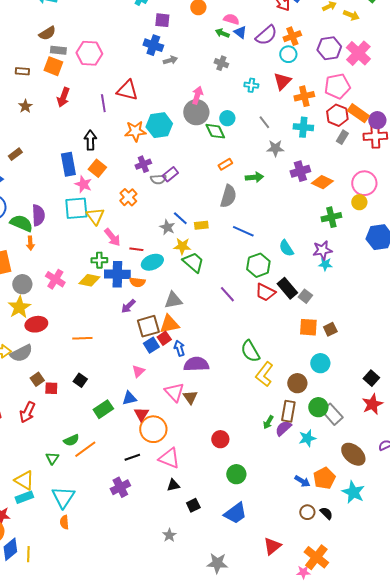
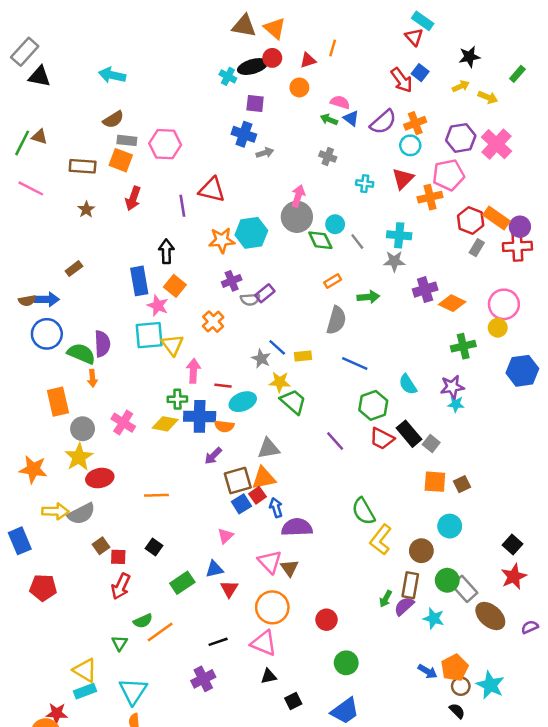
brown rectangle: (22, 71) -> (83, 166), size x1.5
pink pentagon: (337, 86) -> (448, 175), moved
gray line: (264, 122) -> (357, 241), moved
cyan cross: (303, 127) -> (399, 235), moved
pink arrow: (112, 237) -> (193, 371), turned -138
red arrow: (27, 412) -> (121, 586), moved
orange circle: (153, 429) -> (272, 607), moved
cyan star: (307, 438) -> (434, 618), turned 30
brown ellipse: (353, 454) -> (490, 616), moved
brown circle: (307, 512) -> (461, 686), moved

